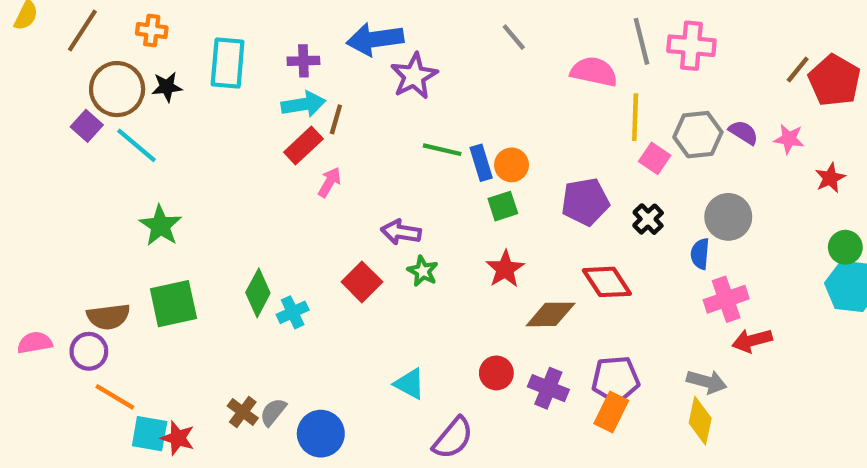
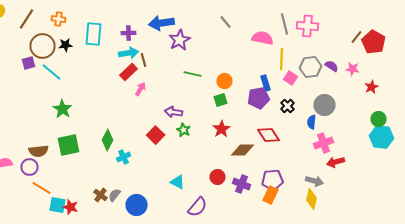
brown line: (336, 119) -> (144, 60), turned -32
purple square: (87, 126) -> (28, 63), turned 32
blue rectangle: (481, 163) -> (266, 83), moved
cyan cross: (293, 312) -> (124, 157), moved

